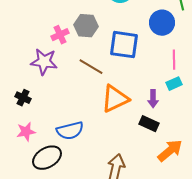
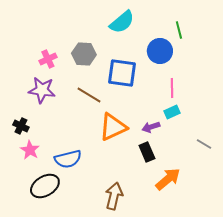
pink cross: (60, 35) -> (48, 59), moved
purple arrow: (153, 99) -> (151, 127), turned 72
black rectangle: (149, 124) -> (147, 152), turned 42
pink star: (26, 132) -> (30, 150), moved, turned -30

